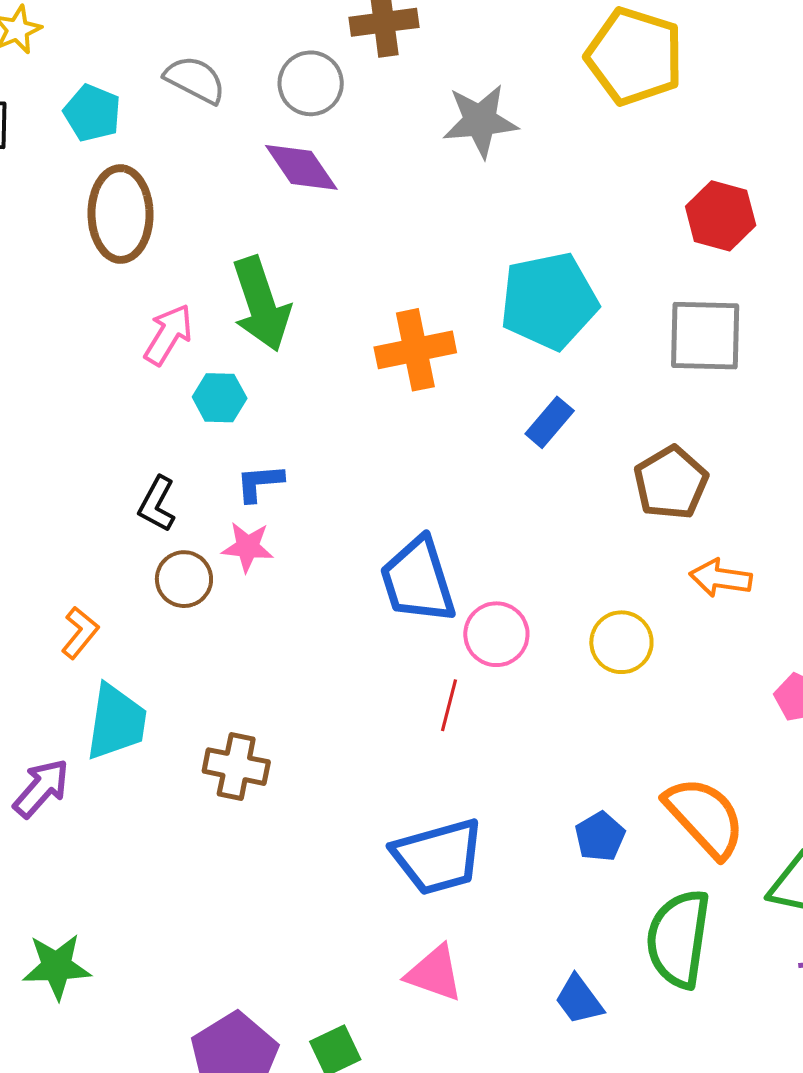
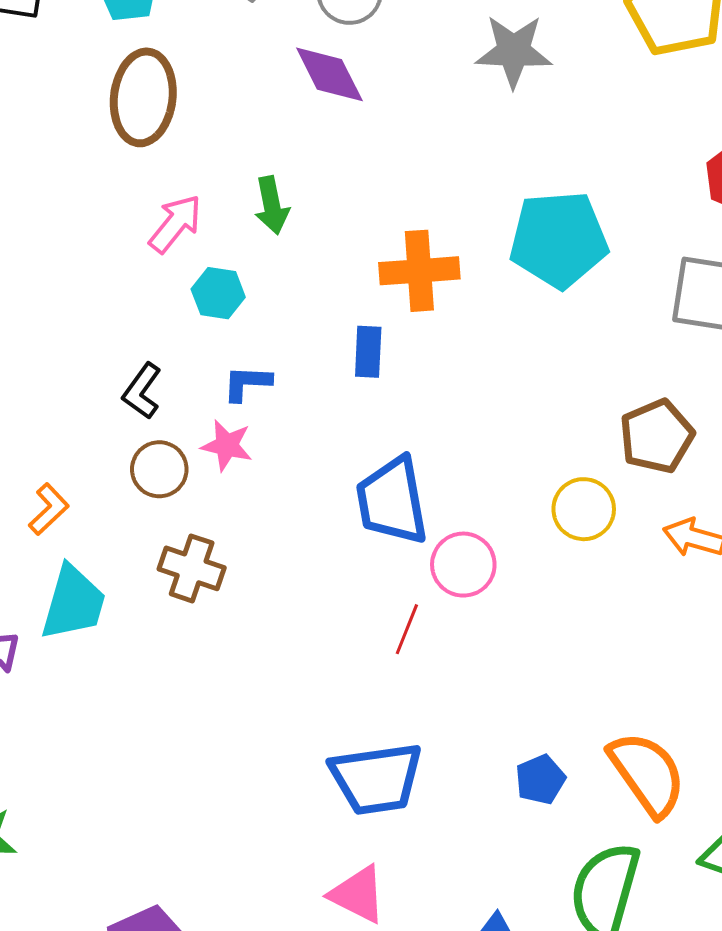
green arrow: (261, 304) -> (272, 205), size x0.6
blue rectangle: (550, 422) -> (368, 352), moved, turned -45
yellow circle: (621, 642) -> (584, 509), moved
brown cross: (236, 767) -> (192, 568), moved

